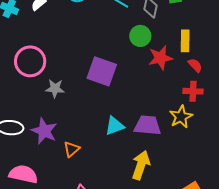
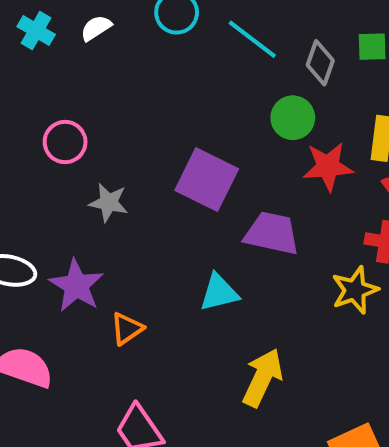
pink circle: (30, 61) -> (65, 142), size x0.7
purple trapezoid: (148, 125) -> (272, 233), moved

